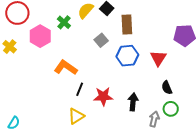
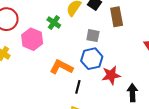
gray square: (101, 40) -> (93, 36), turned -32
blue hexagon: (127, 56) -> (92, 59), moved
red star: (103, 96) -> (111, 75), moved

